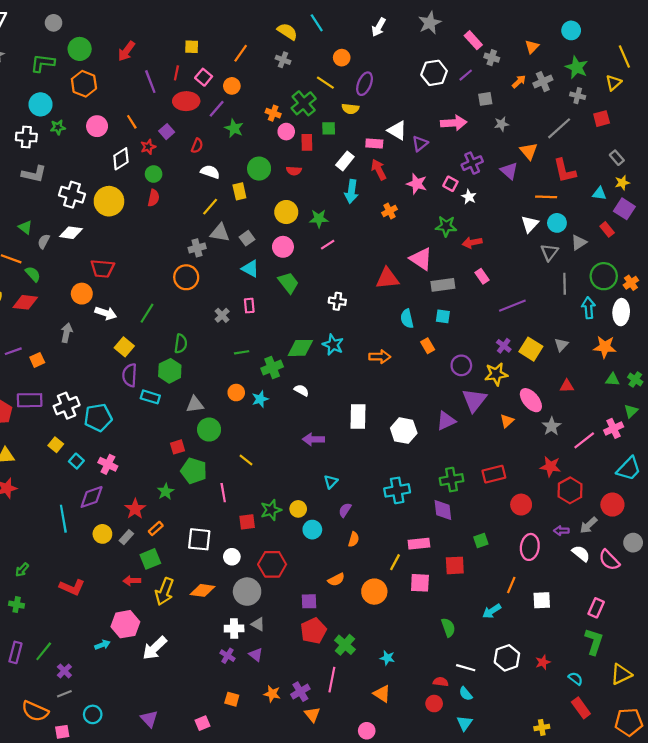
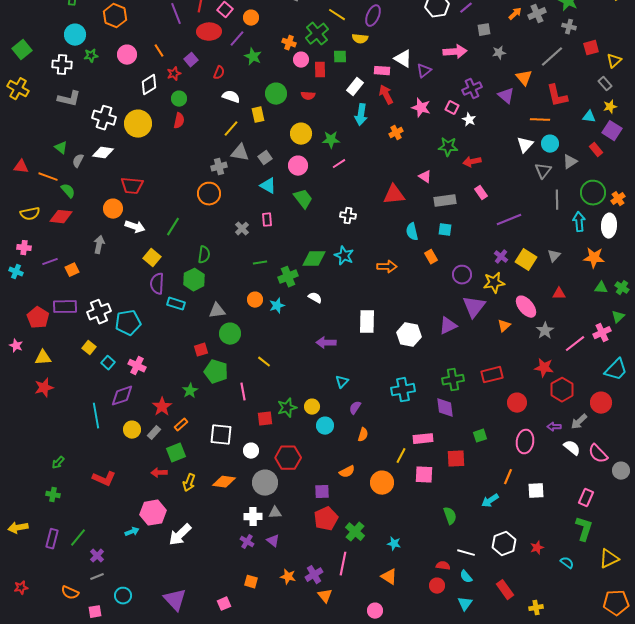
yellow triangle: (614, 83) -> (614, 61), moved
pink triangle: (421, 259) -> (425, 177), size x0.6
gray circle: (633, 543) -> (621, 471), moved
yellow arrow: (164, 592) -> (189, 483), size x0.7
gray triangle: (258, 624) -> (275, 513), turned -32
red rectangle: (581, 708) -> (505, 590), moved
orange semicircle: (35, 711) -> (70, 593), size x0.7
purple triangle: (149, 719) -> (175, 600), size x1.4

